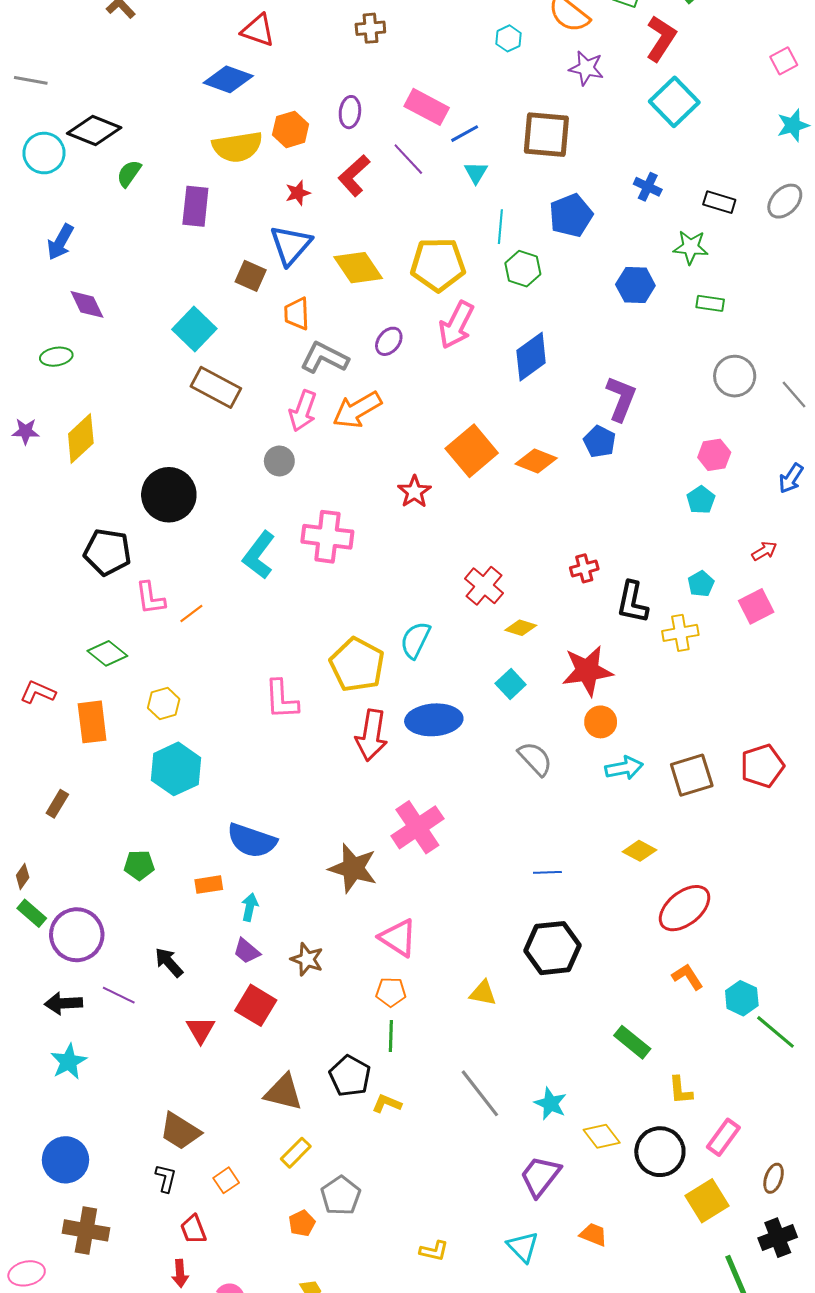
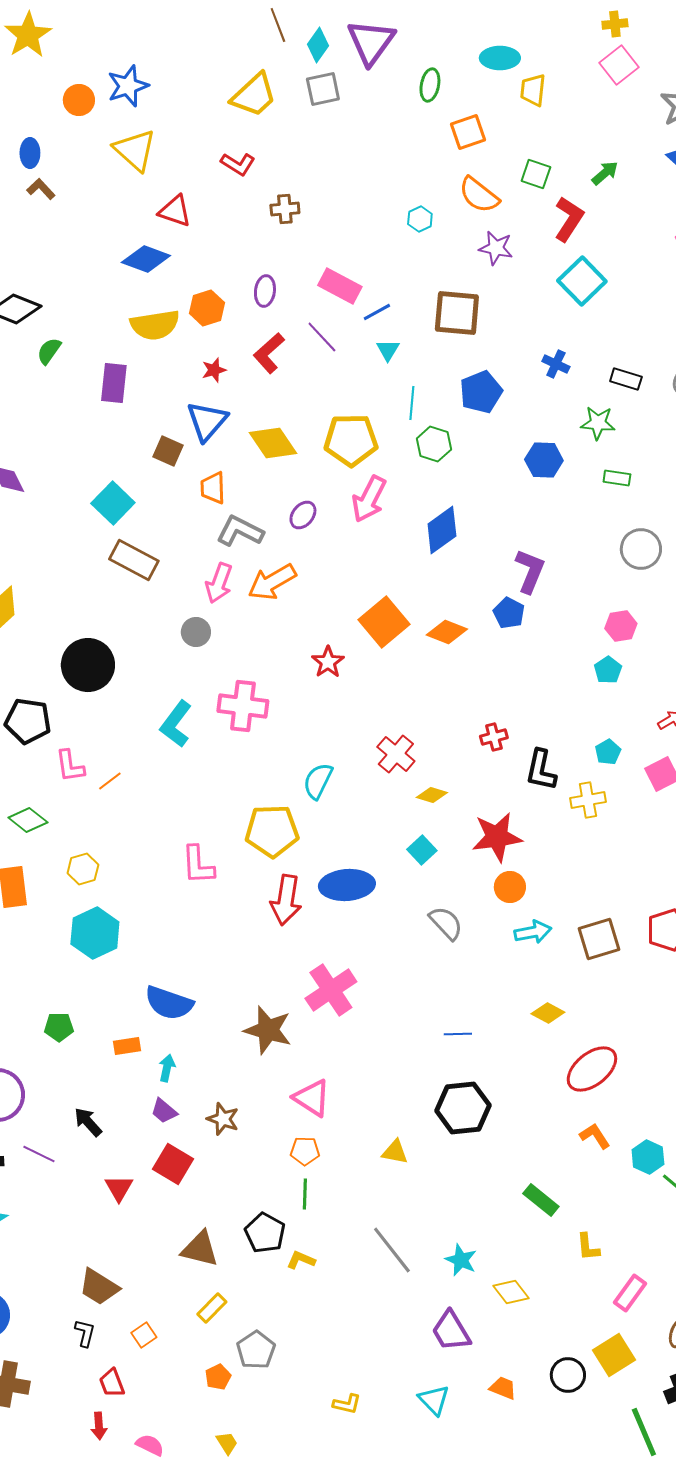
cyan semicircle: (415, 640) -> (318, 781), moved
yellow pentagon: (357, 665) -> (272, 831), turned -30
black circle: (660, 1152) -> (568, 1375), moved, size x0.7
purple trapezoid: (540, 1176) -> (451, 1331), turned -69

